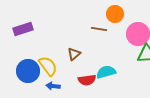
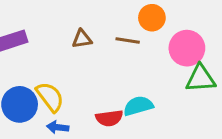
brown triangle: (74, 54) -> (82, 39), moved, turned 32

